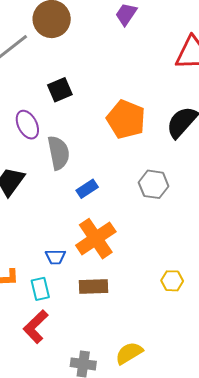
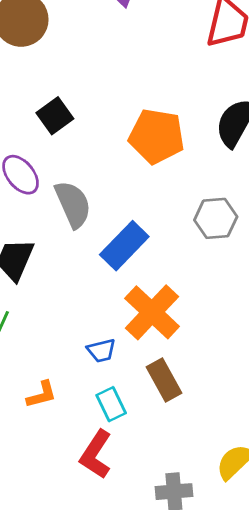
blue rectangle: (87, 189) -> (124, 246), size x1.6
brown rectangle: (94, 286) -> (164, 380), turned 76
cyan rectangle: (40, 289) -> (111, 404), moved

